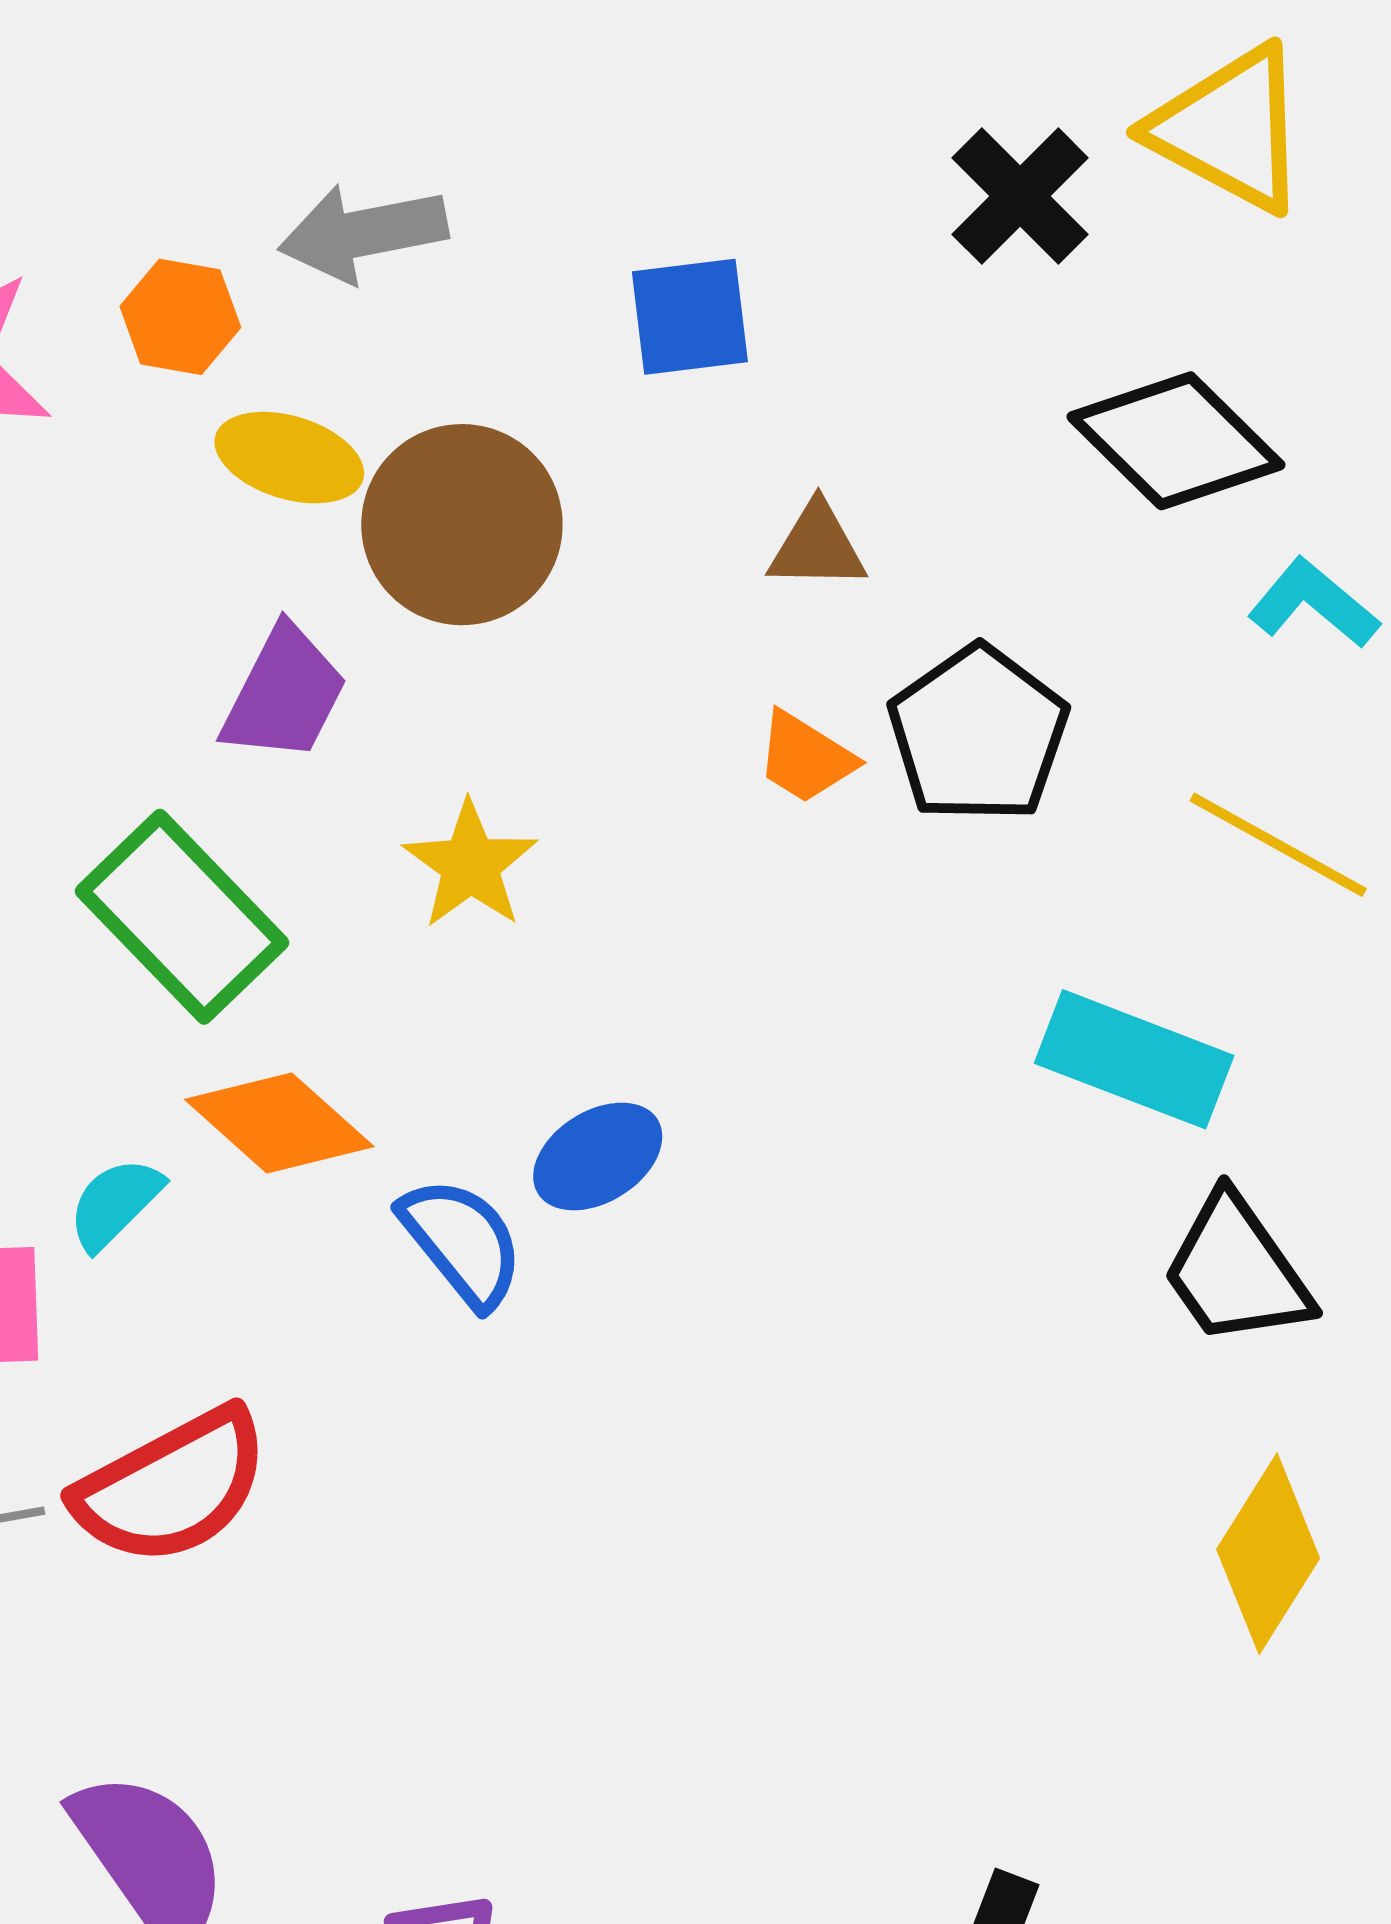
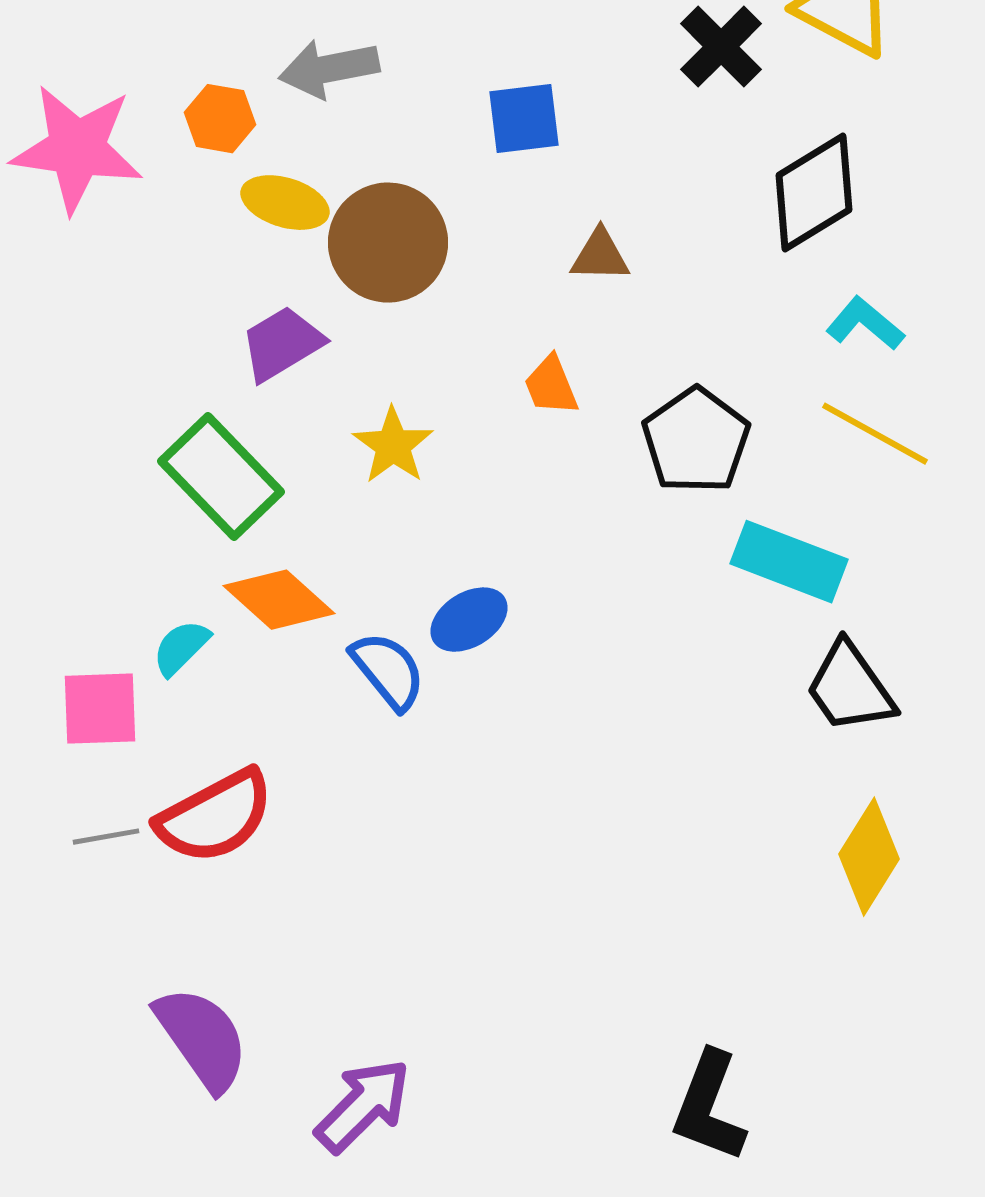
black diamond: (1176, 441) -> (814, 193), turned -76
cyan L-shape: (1313, 603) -> (865, 324), moved
purple trapezoid: (284, 694) -> (282, 344), turned -148
black pentagon: (978, 734) -> (696, 441), moved
orange trapezoid: (806, 758) -> (551, 386), moved, turned 36

